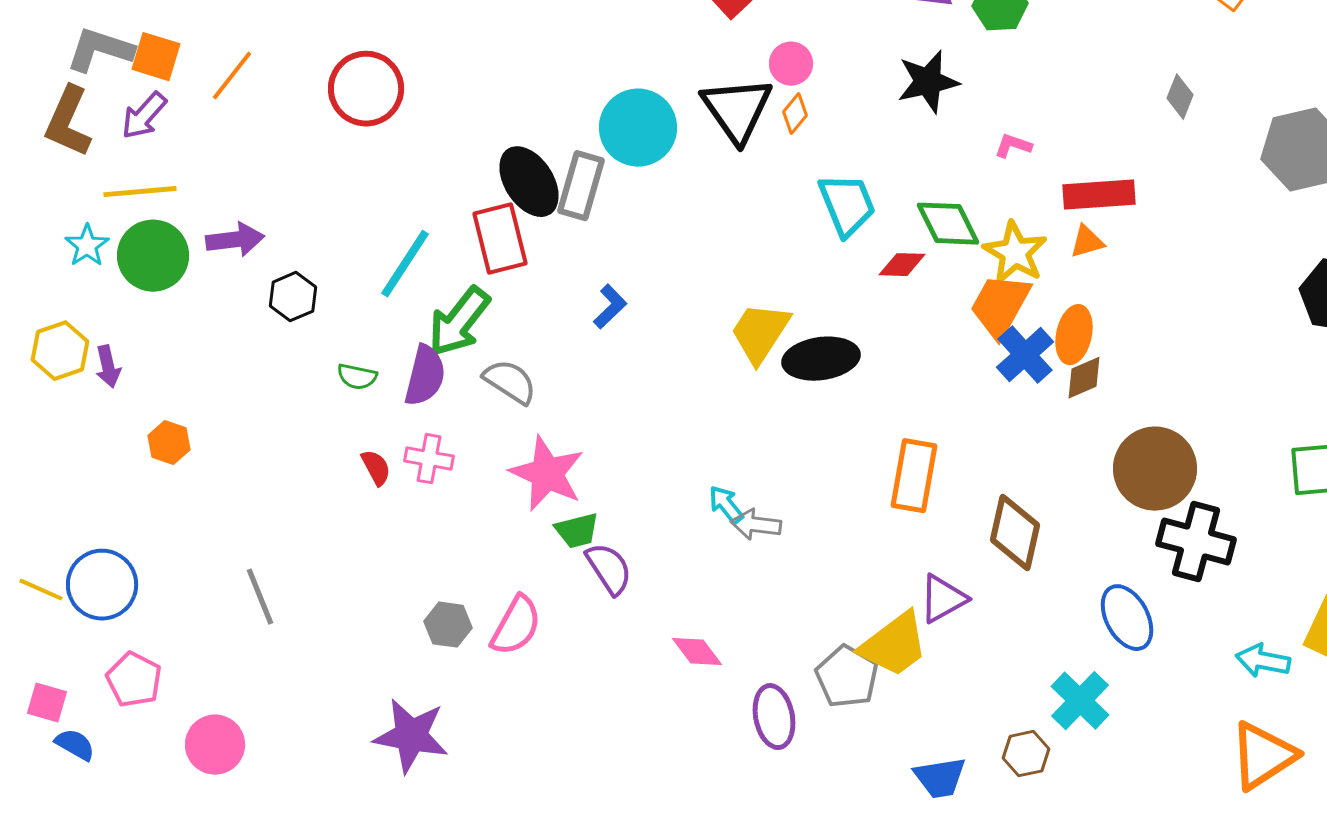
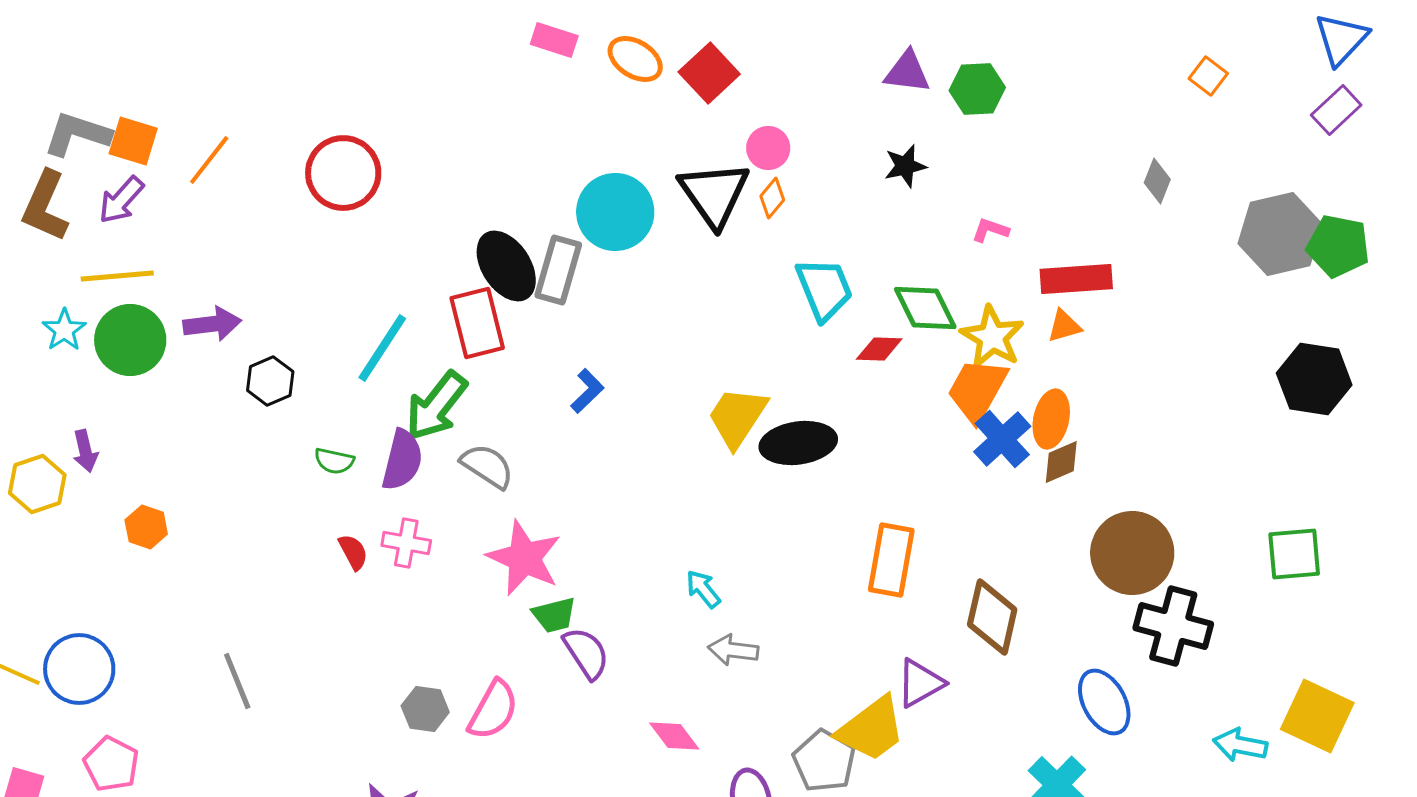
black star: (928, 82) -> (905, 166), size x0.7
yellow hexagon: (60, 351) -> (37, 484), moved
gray arrow: (756, 525) -> (733, 650), moved

